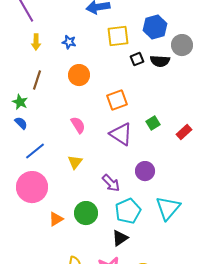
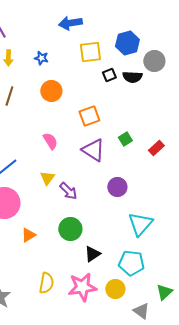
purple arrow: (111, 183) -> (68, 191), moved
cyan pentagon: (128, 211) -> (131, 263), moved, turned 30
green circle: (86, 213) -> (70, 229), moved

